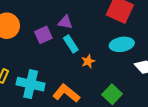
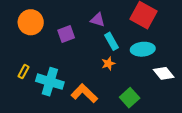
purple triangle: (65, 22) -> (98, 20), moved
cyan rectangle: (71, 44) -> (111, 41), moved

